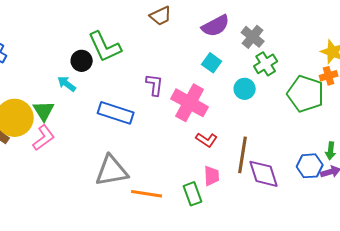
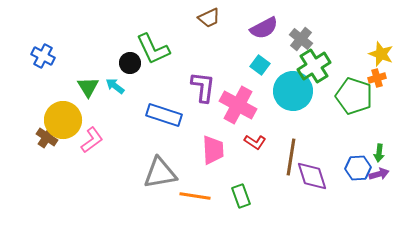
green cross: (266, 64) -> (314, 66), size x1.4
purple L-shape: (155, 85) -> (203, 87), size x1.4
cyan circle: (245, 89) -> (293, 91), size x1.8
green triangle: (44, 111) -> (88, 87), moved
pink trapezoid: (212, 176) -> (213, 150), moved, size x1.4

